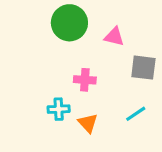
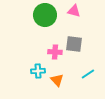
pink triangle: (114, 37) -> (74, 11), moved
gray square: (143, 68) -> (74, 44), moved

